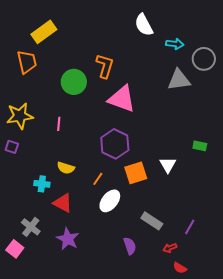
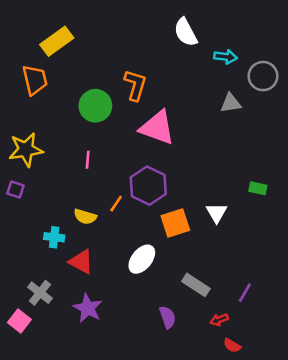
gray triangle: (179, 80) -> (231, 103), size x0.7
pink line: (59, 124) -> (88, 160), moved
orange line: (98, 179) -> (116, 204), moved

